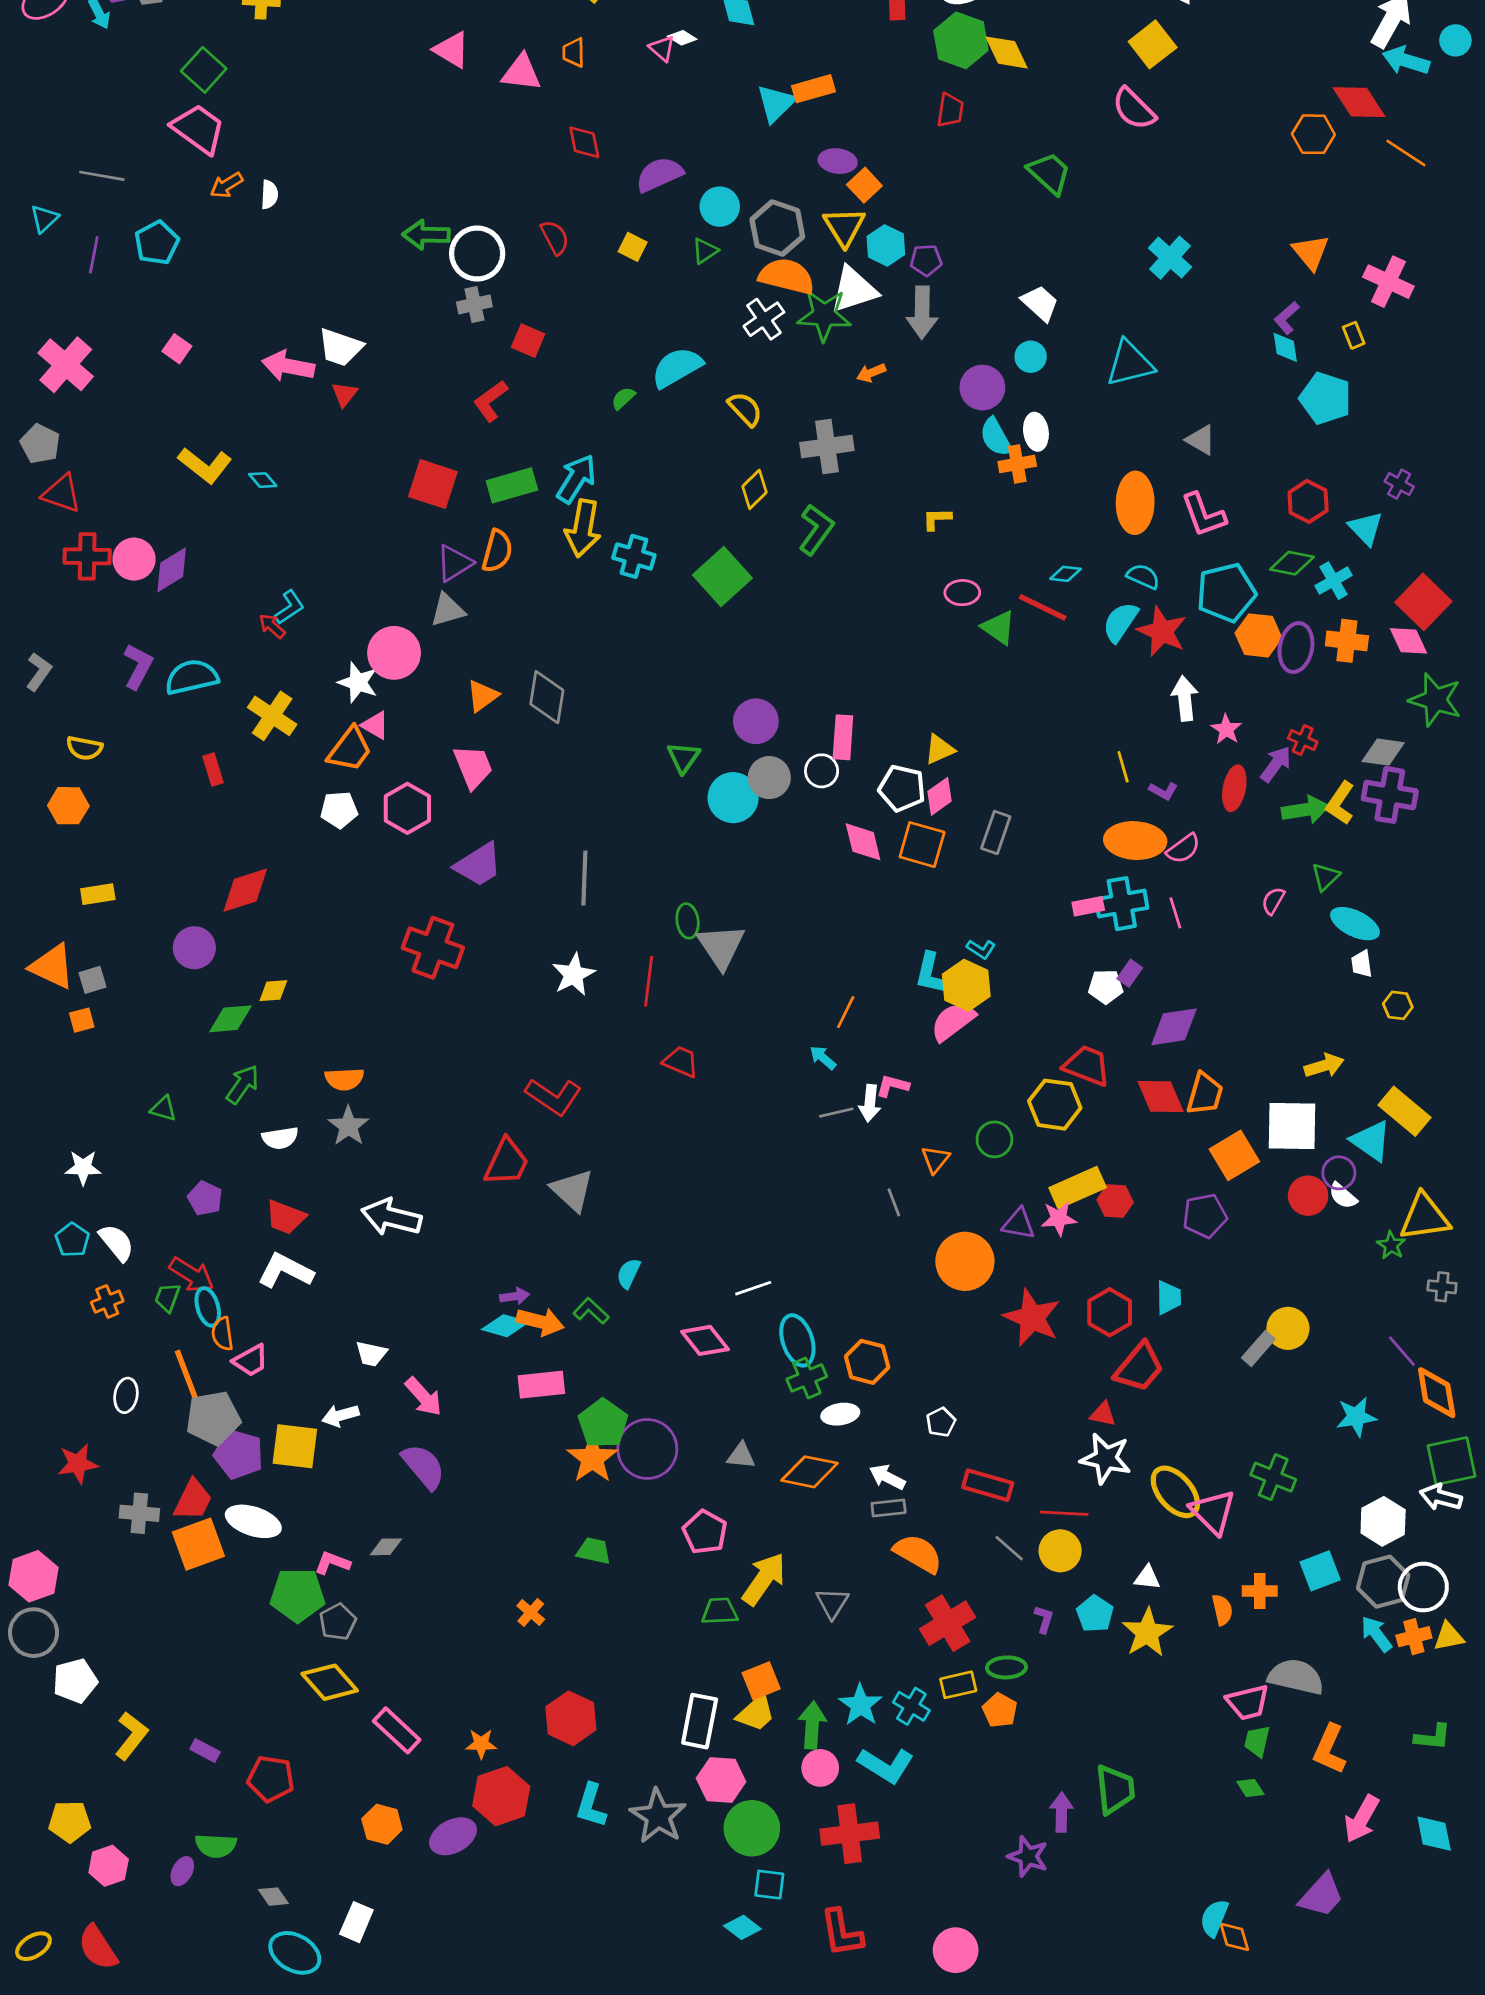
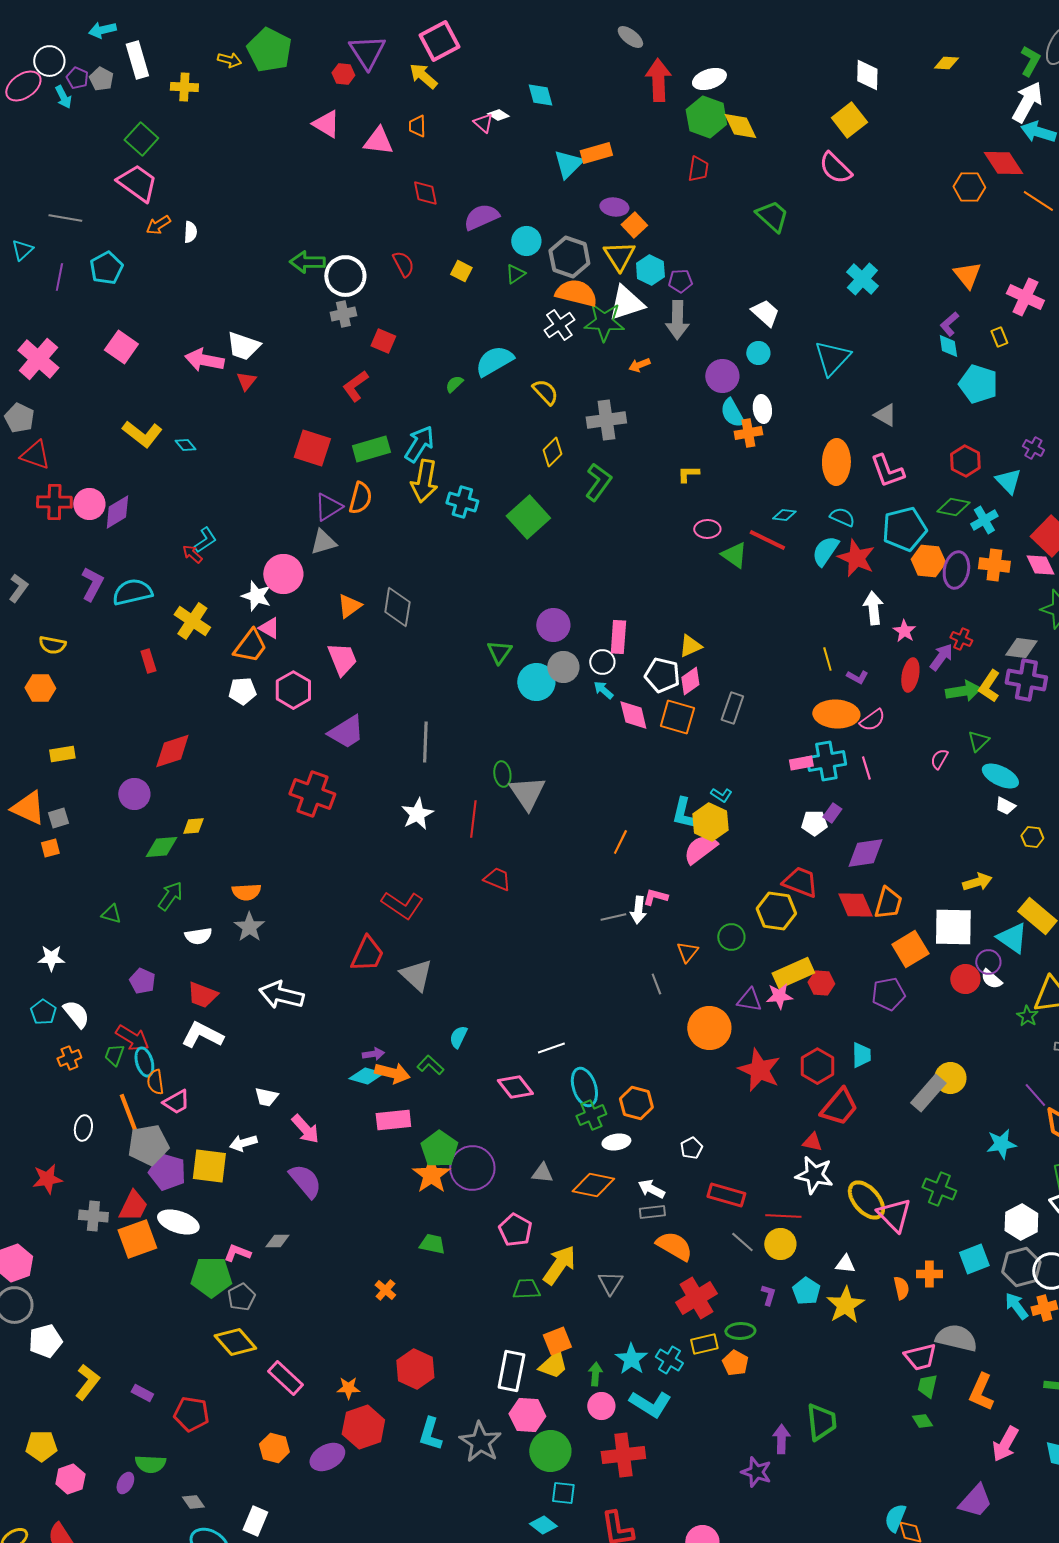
pink square: (177, 349) -> (121, 347), size x1.5
cyan triangle: (1130, 363) -> (832, 358), turned -33
white trapezoid: (1362, 964) -> (1005, 806), turned -55
cyan arrow: (823, 1058) -> (603, 690), moved
gray rectangle: (1258, 1348) -> (928, 1093), size x1.4
green arrow: (812, 1725) -> (595, 1374), size x0.7

